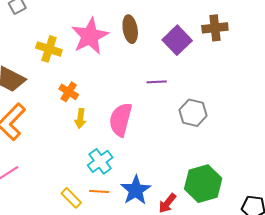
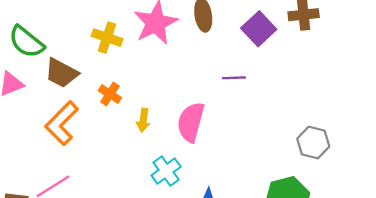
orange cross: (69, 92) -> (110, 94), moved
gray hexagon: (193, 113) -> (313, 143), moved

